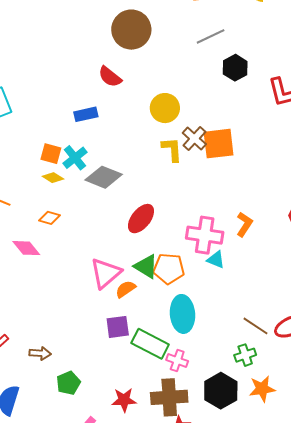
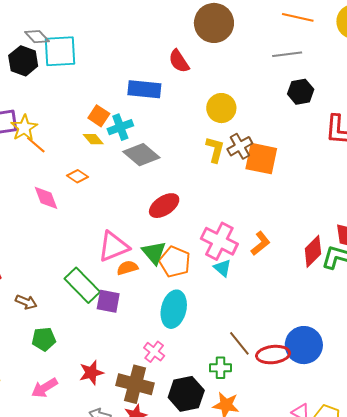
blue rectangle: (86, 114) -> (144, 89), size x1.4
green rectangle: (150, 344) -> (82, 285), moved
red star: (124, 400) -> (91, 373), turned -30

